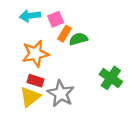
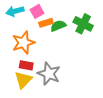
orange rectangle: (64, 34) -> (46, 23), turned 48
green cross: (111, 78) -> (83, 24), moved

